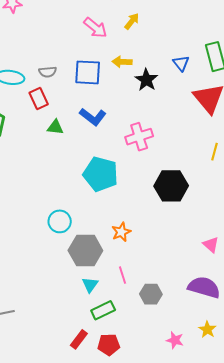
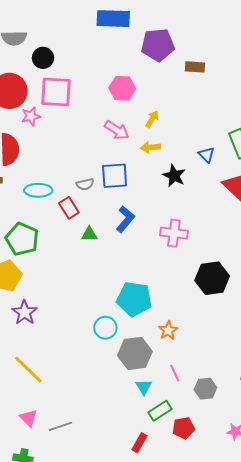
yellow arrow: (122, 62) -> (150, 147), moved
gray semicircle: (48, 72) -> (85, 184), moved
blue L-shape: (93, 117) -> (125, 219), turned -80
pink cross: (139, 137) -> (174, 233), turned 32
cyan pentagon: (101, 174) -> (134, 299), moved
red pentagon: (109, 345) -> (184, 428), moved

